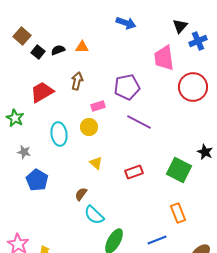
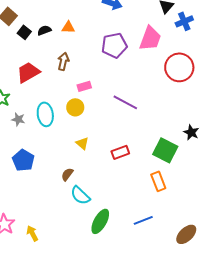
pink trapezoid: (164, 58) -> (150, 38), turned -152
purple pentagon: (127, 87) -> (114, 45), moved
gray star: (24, 152) -> (18, 119), moved
orange rectangle: (178, 213) -> (158, 181), moved

